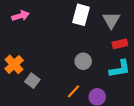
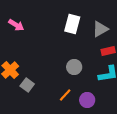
pink arrow: (21, 16) -> (16, 25), turned 49
gray triangle: (111, 20) -> (100, 29), turned 30

